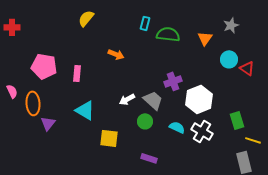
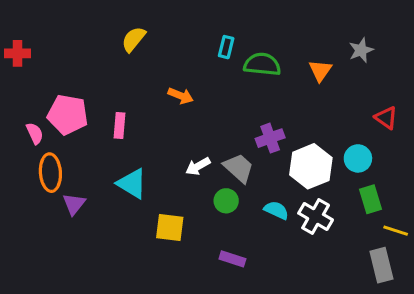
cyan circle: (229, 59) -> (358, 158), moved
pink semicircle: (12, 91) -> (35, 133), moved

